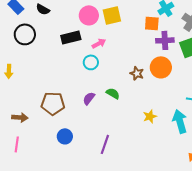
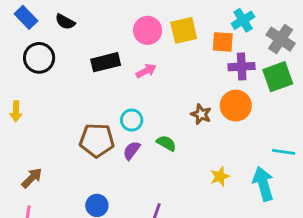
pink circle: (89, 15) -> (148, 30), moved
yellow square: (112, 15) -> (184, 30), moved
cyan circle: (91, 62) -> (132, 120), moved
brown pentagon: (53, 103) -> (97, 140), moved
brown arrow: (20, 117) -> (32, 178), turned -49

